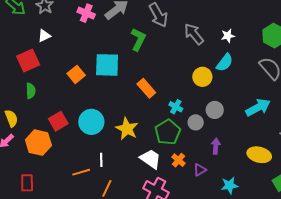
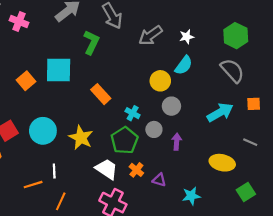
pink cross: (86, 13) -> (19, 22), moved
gray arrow: (194, 34) -> (150, 35), turned -85
gray circle: (215, 110) -> (171, 106), moved
purple arrow: (216, 146) -> (177, 142), moved
purple triangle: (200, 170) -> (159, 180), turned 48

